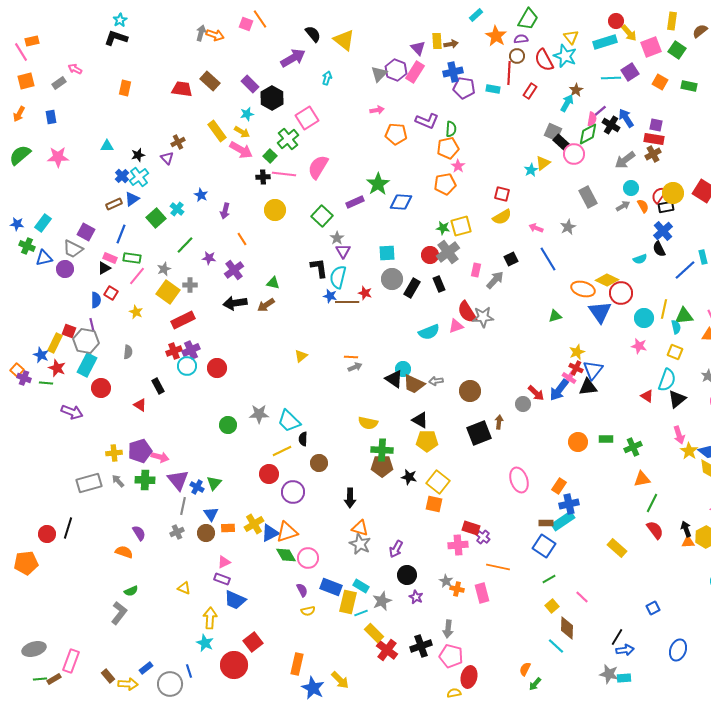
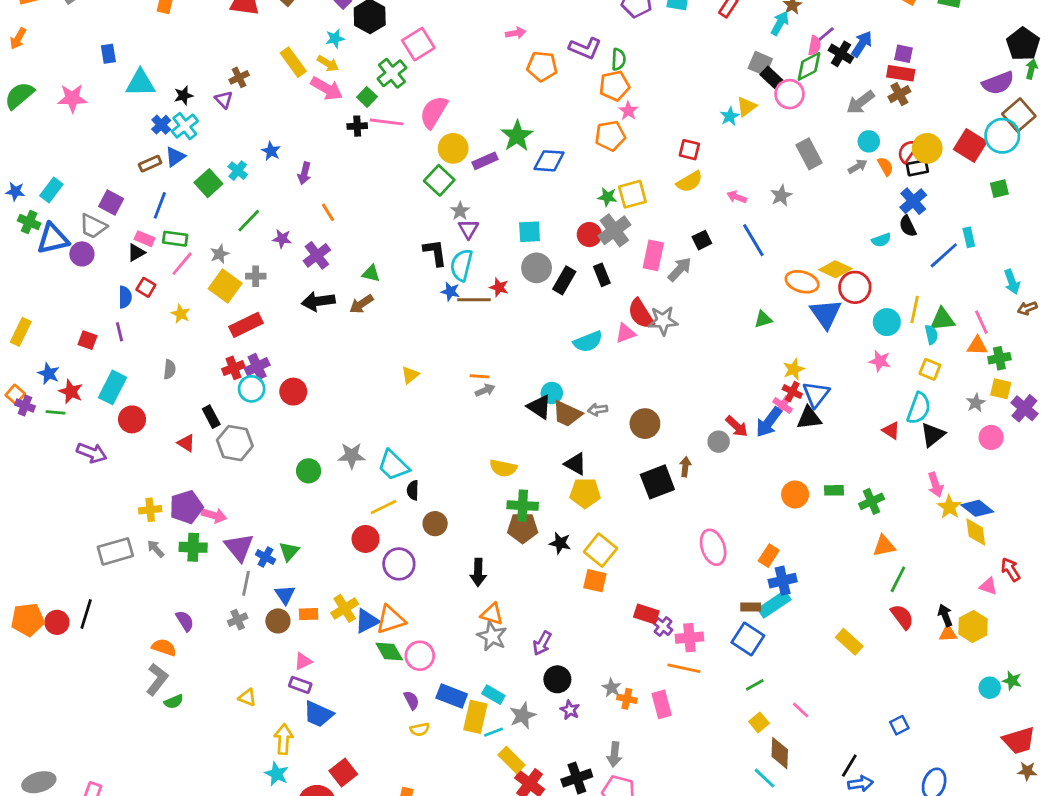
blue rectangle: (51, 117) -> (108, 54), moved
blue arrow: (626, 118) -> (862, 44), turned 66
cyan triangle: (107, 146) -> (140, 83), size x1.6
yellow circle: (275, 210) -> (453, 148), moved
blue triangle: (44, 258) -> (53, 239), size x1.4
pink rectangle: (476, 270) -> (653, 255), size x1.5
gray hexagon: (86, 341) -> (235, 443), moved
yellow rectangle: (55, 343) -> (21, 332), moved
pink cross: (458, 545) -> (689, 638), moved
orange pentagon: (26, 563) -> (28, 620), moved
gray L-shape: (119, 613) -> (157, 679), moved

